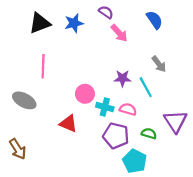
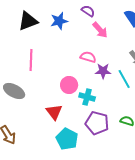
pink semicircle: (128, 109) -> (88, 57), moved
red triangle: (68, 124) -> (54, 112), turned 30
cyan pentagon: (135, 161) -> (67, 139), moved

